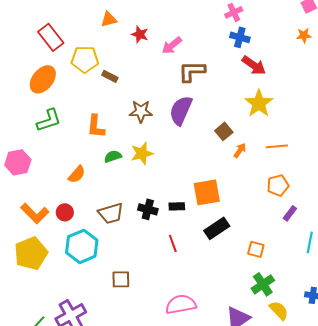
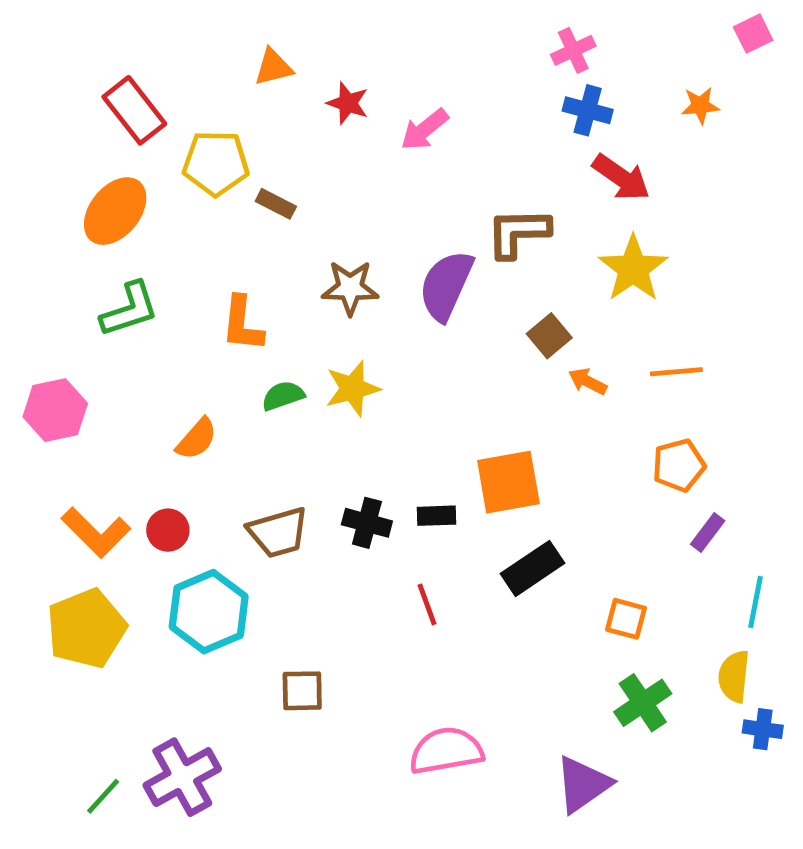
orange star: (304, 35) -> (700, 106), moved
brown L-shape: (192, 71) -> (518, 233), moved
orange arrow: (240, 150) -> (588, 381), turned -98
yellow semicircle: (279, 310) -> (734, 676), moved, turned -130

